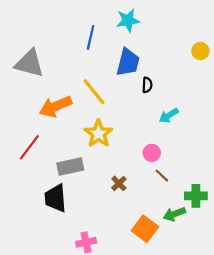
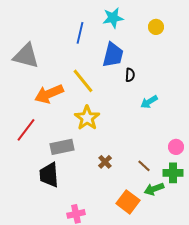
yellow circle: (200, 51) -> (156, 27), moved
pink circle: (152, 153) -> (176, 147), moved
brown line: (162, 176) -> (144, 166), moved

